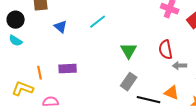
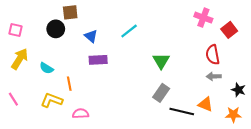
black circle: (16, 20) -> (56, 29), moved
cyan semicircle: (16, 41) -> (46, 68), moved
red semicircle: (166, 50) -> (213, 55), moved
purple rectangle: (68, 69) -> (98, 60), moved

